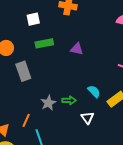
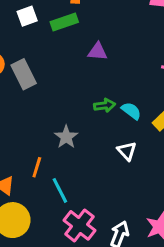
green rectangle: (44, 43) -> (64, 22), moved
gray rectangle: (23, 71) -> (24, 74), moved
green arrow: (69, 100) -> (105, 105), moved

